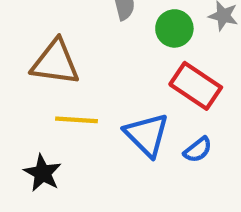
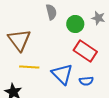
brown triangle: (55, 62) -> (19, 40), turned 45
blue semicircle: (198, 150) -> (86, 81), turned 32

